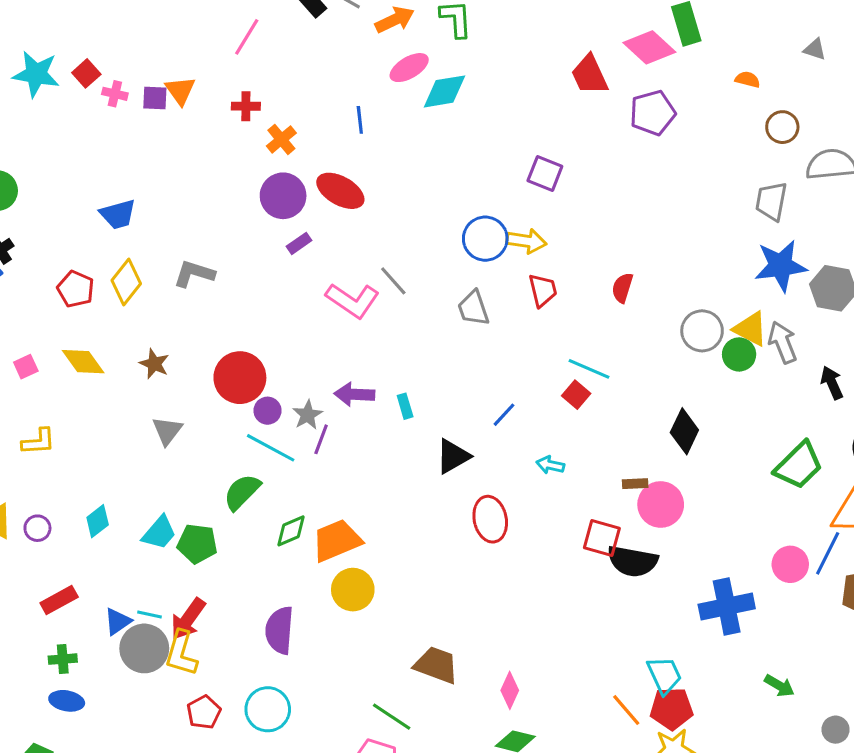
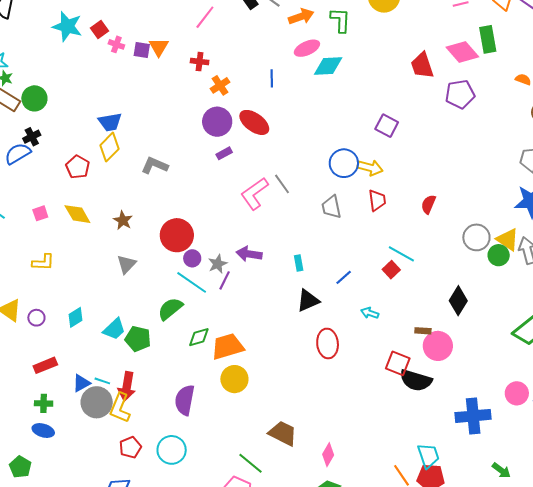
yellow diamond: (126, 282) -> (109, 147), moved
pink L-shape: (353, 300) -> (254, 194), turned 104
cyan rectangle: (405, 406) -> (299, 263), moved
red arrow: (188, 619) -> (127, 386), turned -32

